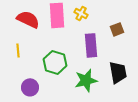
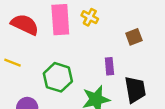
purple rectangle: (91, 45) -> (109, 66), moved, size x0.6
yellow line: (18, 50) -> (12, 63), turned -64

